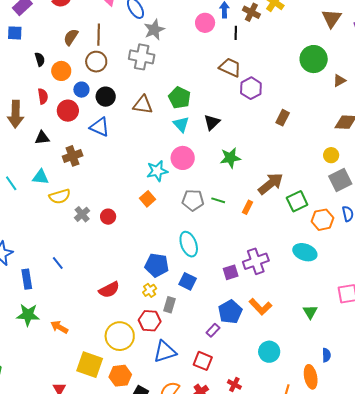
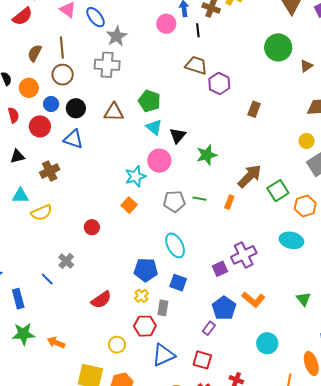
black triangle: (212, 122) -> (178, 135), moved
gray cross: (82, 214) -> (66, 261), moved
yellow circle: (120, 336) -> (117, 345), size x0.6

